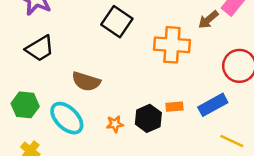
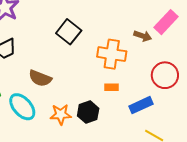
brown arrow: (208, 20) -> (143, 36), turned -126
orange rectangle: (174, 107) -> (112, 87), moved
orange star: (115, 124) -> (61, 114), size x1.5

